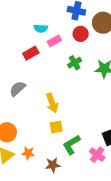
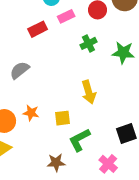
yellow arrow: (52, 103) -> (89, 92), moved
orange star: (28, 153) -> (31, 113), moved
pink cross: (97, 155) -> (108, 164), moved

